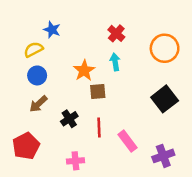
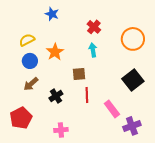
blue star: (52, 30) -> (52, 14), moved
orange star: (84, 71) -> (55, 52), moved
red line: (99, 127) -> (87, 95), moved
pink rectangle: (127, 141) -> (112, 109), moved

